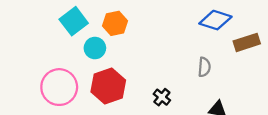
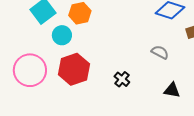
gray semicircle: (204, 67) -> (160, 52), turned -66

